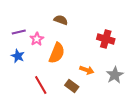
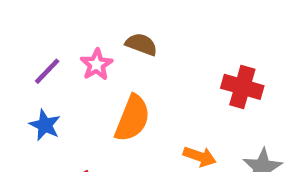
purple line: (19, 32) -> (47, 71), turned -32
pink star: (37, 39) -> (96, 64), moved

